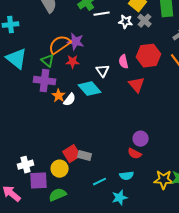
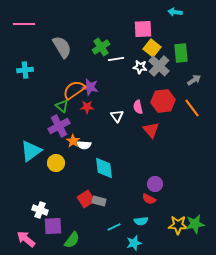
gray cross: (145, 21) -> (159, 66), size x1.5
cyan triangle: (17, 59) -> (31, 151), moved, turned 45
purple cross: (45, 81) -> (59, 126), turned -35
cyan diamond: (90, 89) -> (104, 168), moved, turned 35
white semicircle: (70, 100) -> (84, 145), turned 56
white cross: (26, 165) -> (40, 210), turned 35
yellow circle: (60, 169) -> (56, 163), moved
green semicircle: (58, 195) -> (72, 240), turned 150

